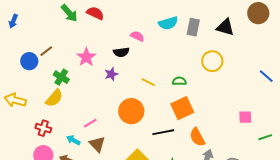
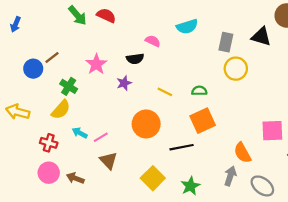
gray rectangle: (193, 27) -> (226, 42), moved
black triangle: (225, 27) -> (261, 37), moved
pink square: (245, 117) -> (272, 131), size x1.5
orange semicircle: (197, 137) -> (242, 153), moved
cyan arrow: (73, 140) -> (80, 133), moved

